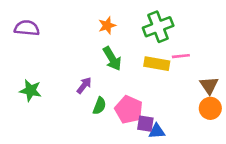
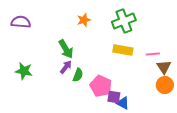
pink line: (181, 56) -> (153, 54), moved
green arrow: (112, 59) -> (66, 49), moved
green semicircle: (99, 106) -> (78, 75), moved
blue triangle: (157, 131) -> (123, 103), turned 32

